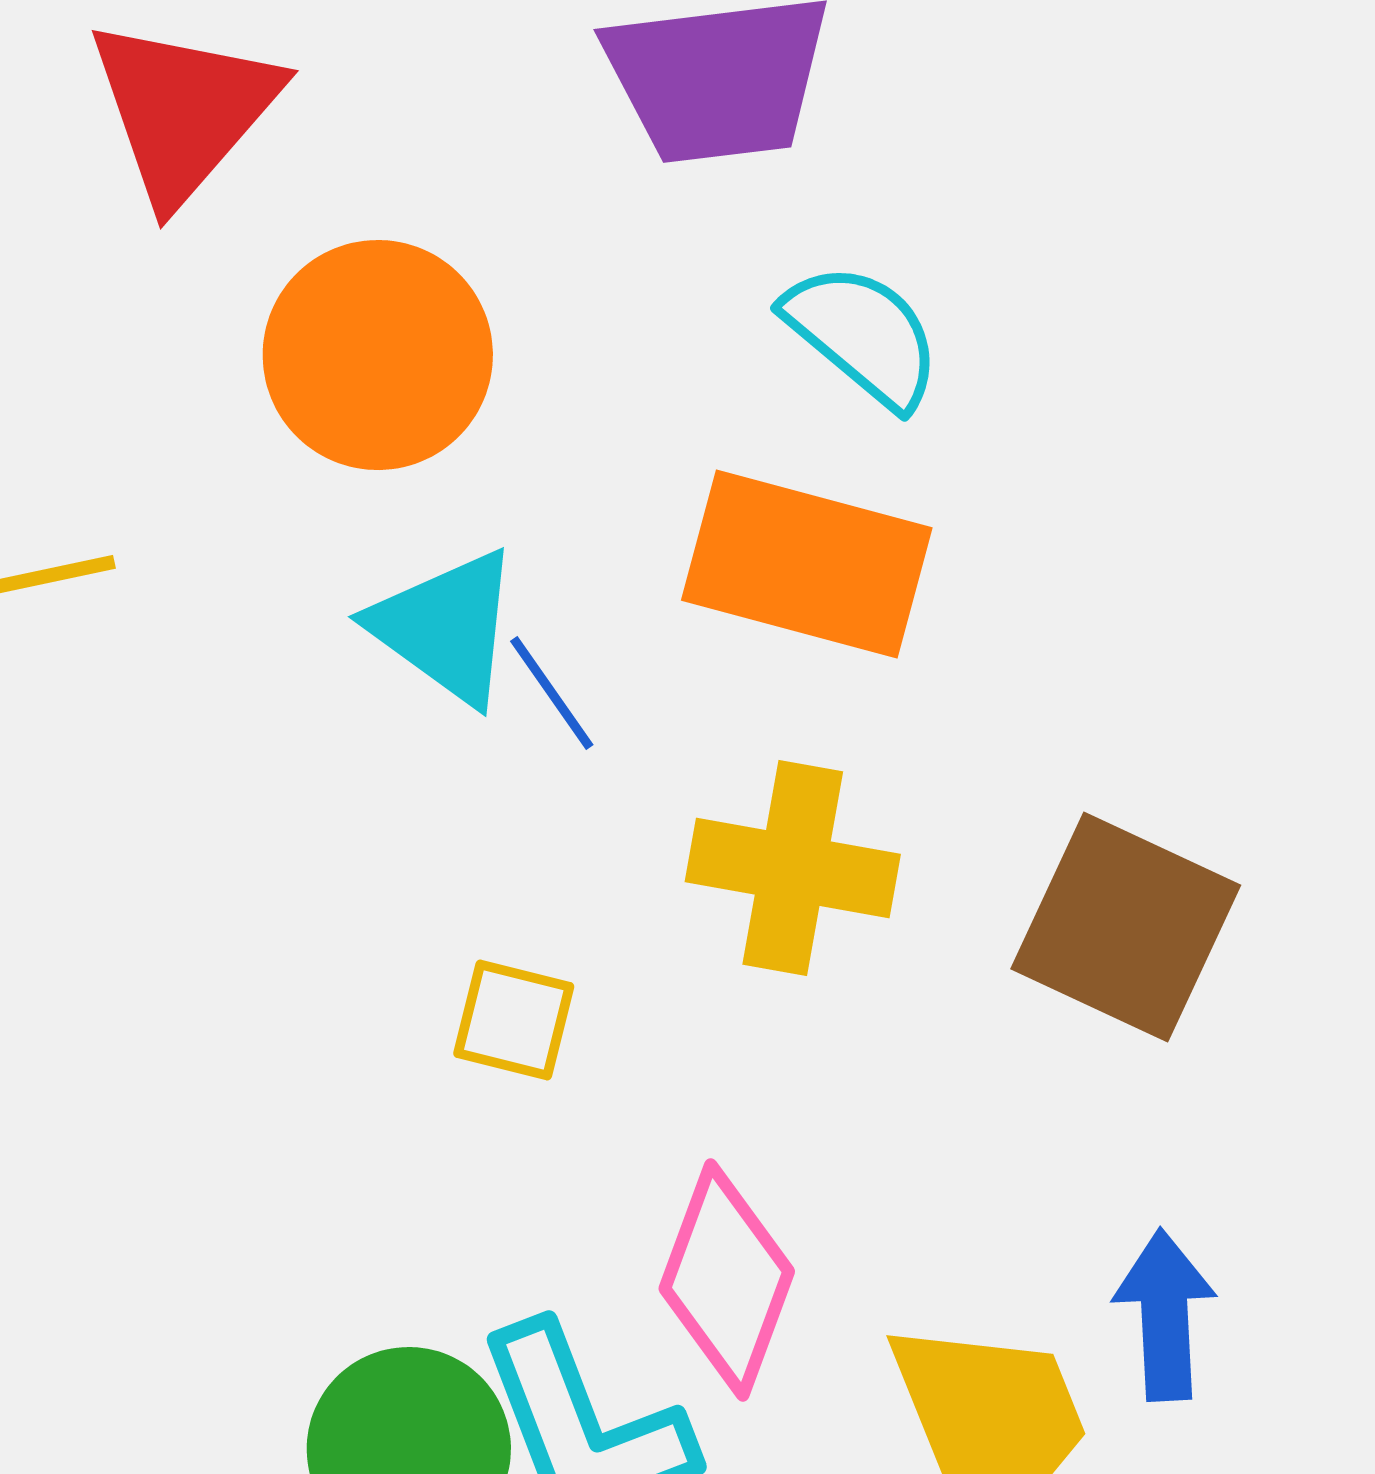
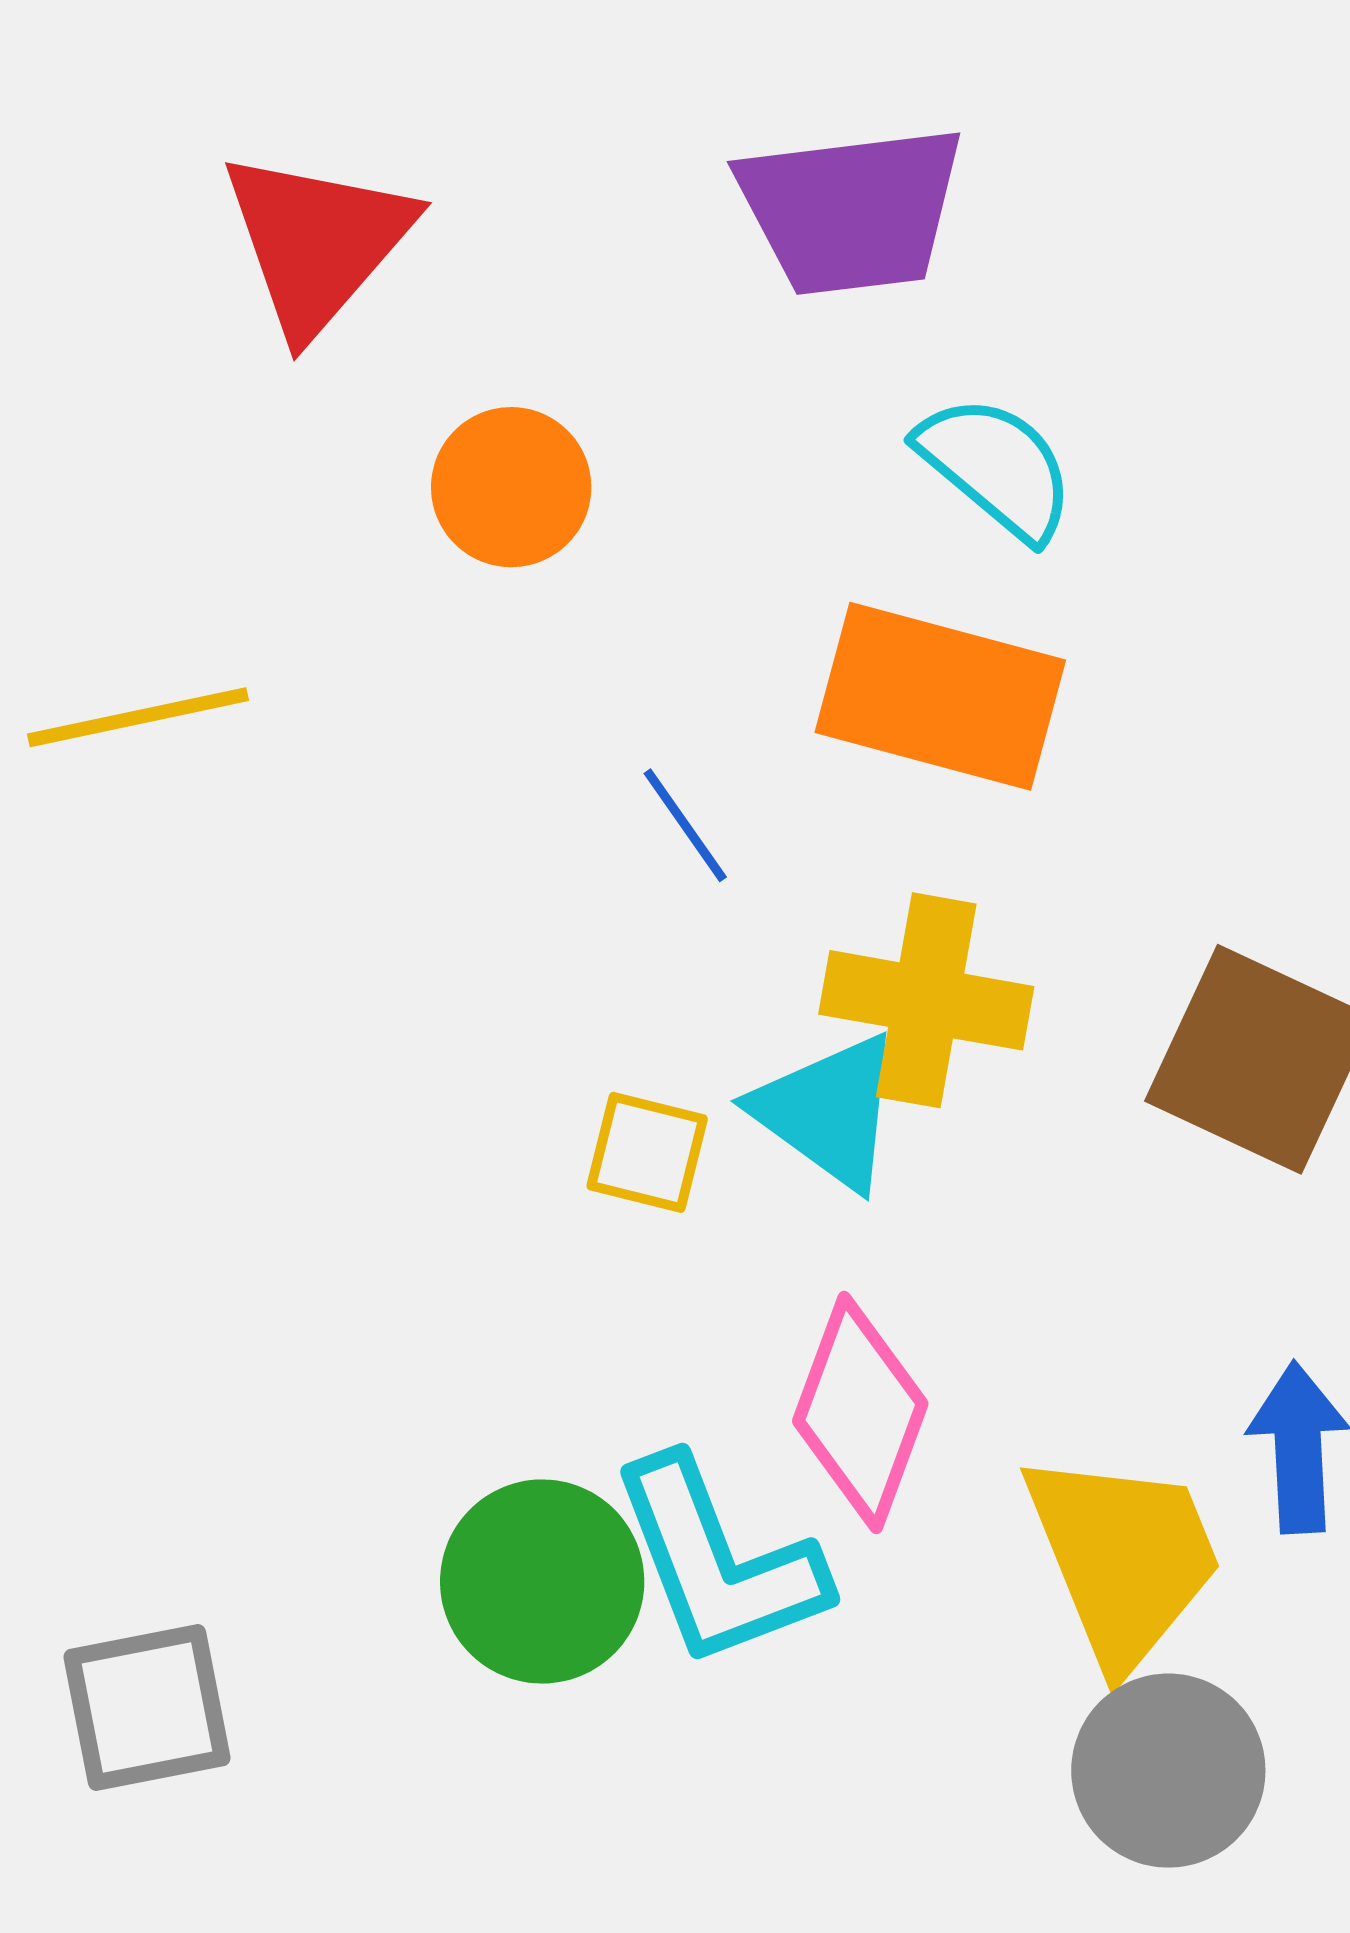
orange circle: (378, 355) -> (511, 487), size x0.7
cyan triangle: (446, 627) -> (828, 1111), moved

